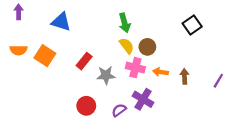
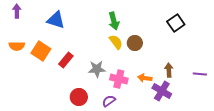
red rectangle: (84, 61) -> (66, 60), moved
pink cross: (135, 68) -> (119, 79), moved
orange arrow: (160, 72) -> (145, 78), moved
purple line: (218, 81) -> (200, 74), turned 64
purple cross: (143, 99) -> (162, 91), moved

